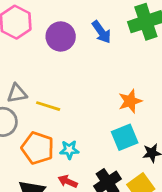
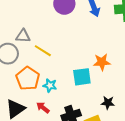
cyan square: (125, 137) -> (82, 77), moved

